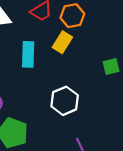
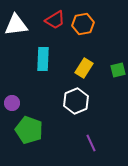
yellow rectangle: (62, 42) -> (84, 68), moved

